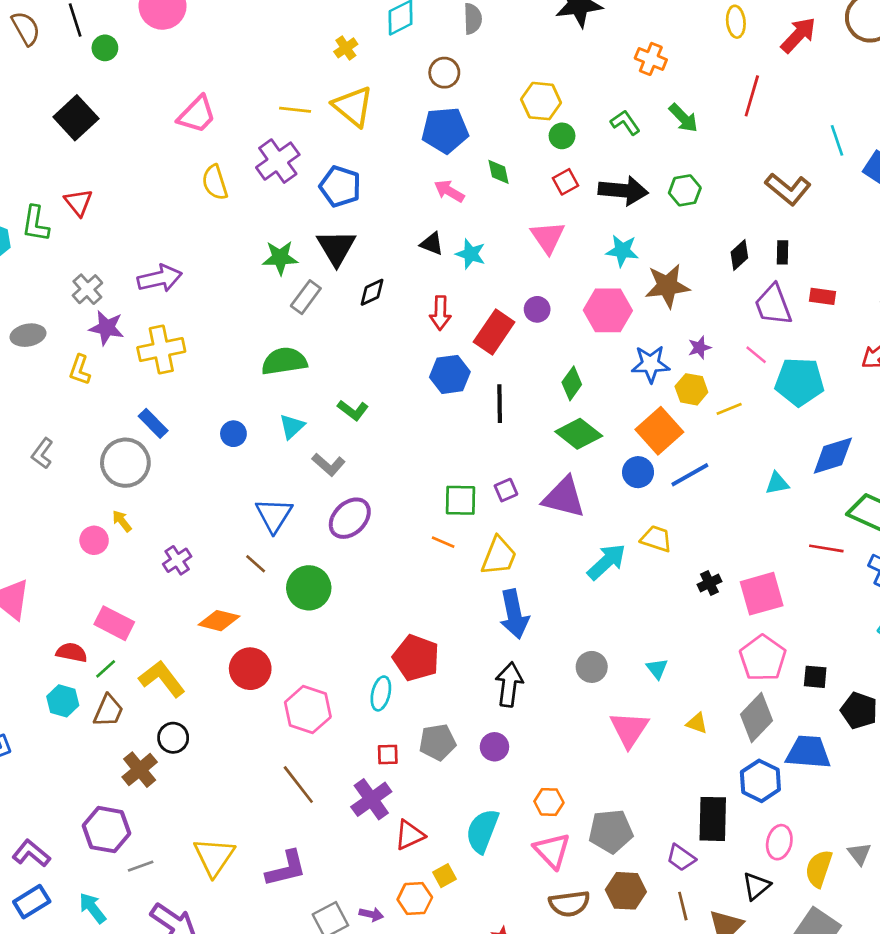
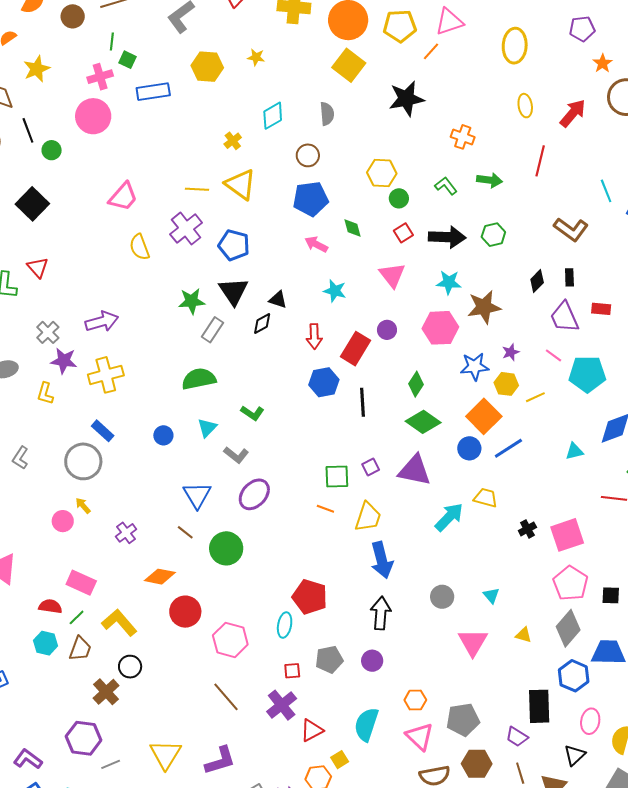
green arrow: (683, 118) -> (490, 180), turned -35
black triangle: (432, 244) -> (278, 300), moved

